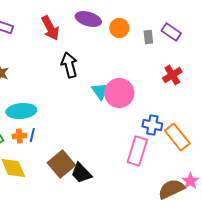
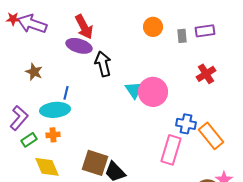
purple ellipse: (88, 19) -> (79, 46), moved
purple rectangle: (171, 32) -> (205, 31), turned -42
blue line: (32, 135) -> (66, 93), moved
brown square: (61, 164) -> (95, 163), turned -32

